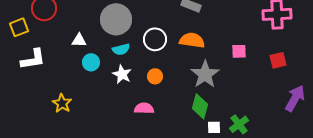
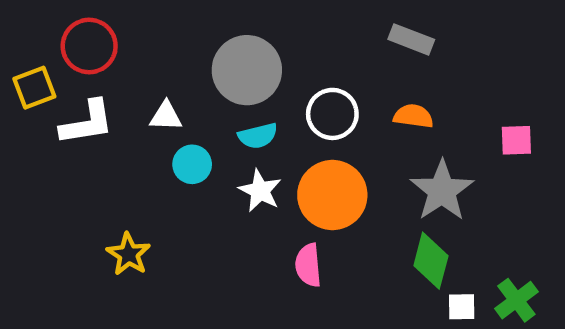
orange semicircle: (192, 40) -> (413, 116), size x0.7
white L-shape: (33, 59) -> (87, 123), moved
orange circle: (155, 76) -> (332, 195), size x2.0
pink semicircle: (144, 108) -> (308, 265), turned -96

